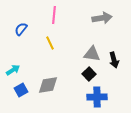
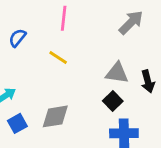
gray arrow: (102, 18) -> (131, 22), turned -36
yellow line: (50, 43) -> (58, 57), turned -32

